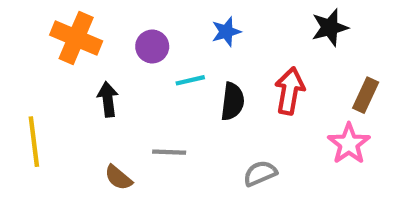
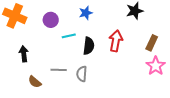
black arrow: (108, 99) -> (24, 54), moved
pink star: (349, 144) -> (156, 66), moved
gray semicircle: (260, 173) -> (82, 74), moved, turned -63

